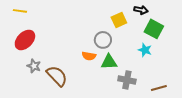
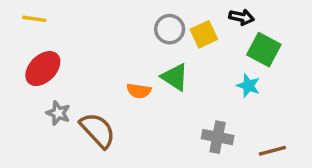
gray circle: (103, 40) -> (170, 29), moved
orange semicircle: (89, 56) -> (139, 91), moved
green triangle: (109, 62) -> (175, 77), moved, turned 36

